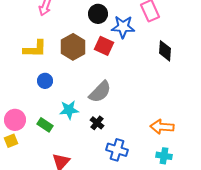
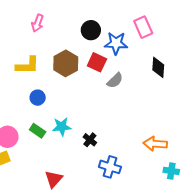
gray semicircle: (100, 92) -> (115, 80), moved, size x0.7
green rectangle: (45, 125) -> (38, 131), moved
cyan cross: (164, 156) -> (171, 171), moved

